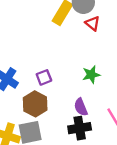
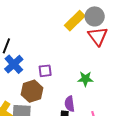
red triangle: (93, 23) -> (98, 36), size x1.5

